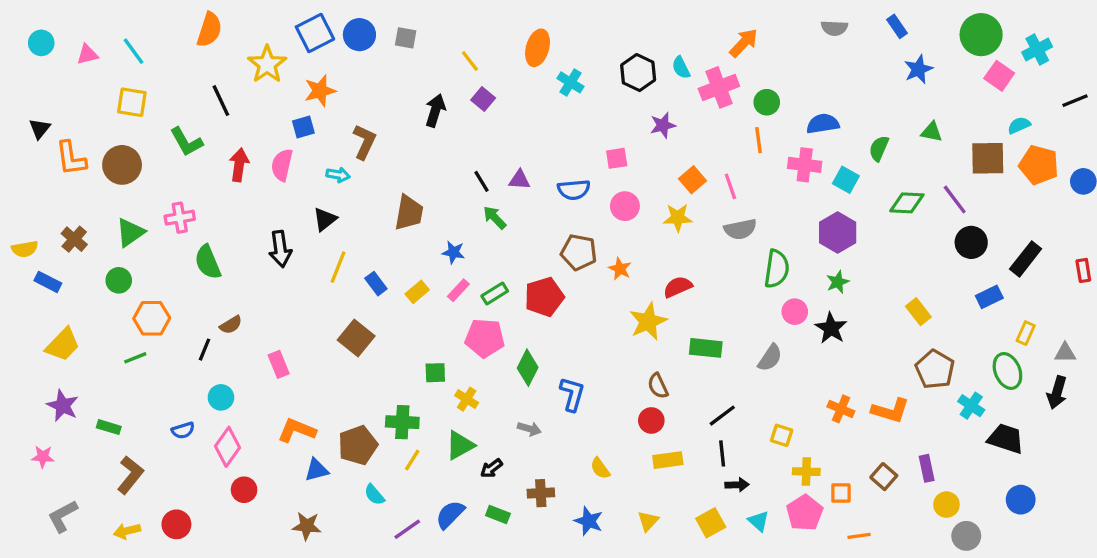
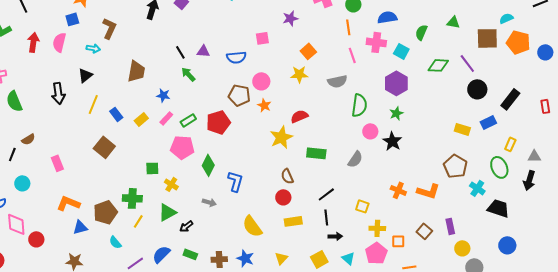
pink line: (730, 186) -> (352, 55), moved
pink circle: (625, 206) -> (261, 81), moved
yellow rectangle: (918, 312) -> (462, 129), moved, turned -35
pink diamond: (228, 447) -> (16, 224), moved, turned -40
yellow semicircle: (600, 468) -> (252, 226), size x1.6
brown cross: (541, 493) -> (219, 259), moved

